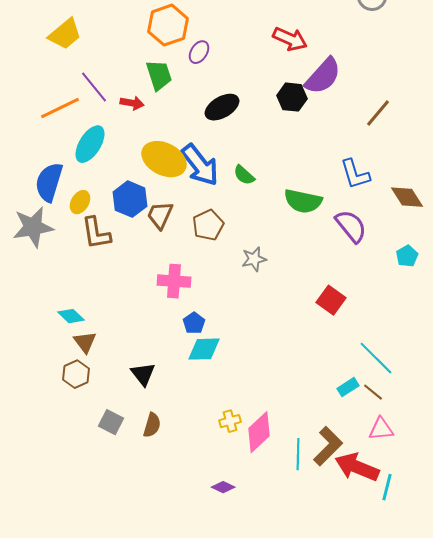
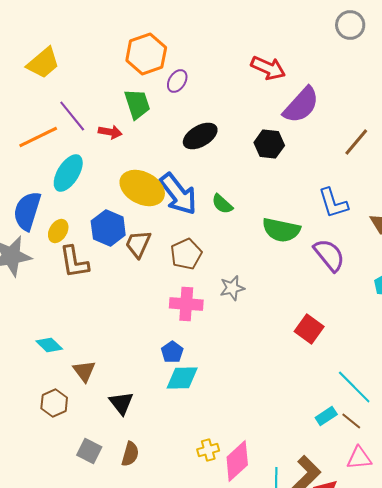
black hexagon: (292, 97) -> (269, 144), moved
pink cross: (174, 281) -> (186, 304), moved
brown triangle: (85, 342) -> (84, 371), moved

